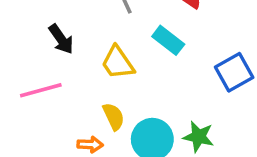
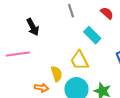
yellow trapezoid: (118, 63) -> (80, 60), moved

